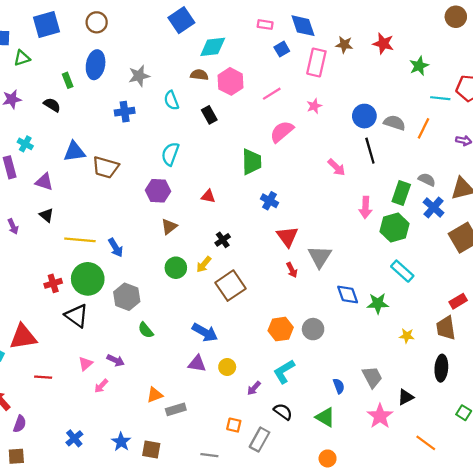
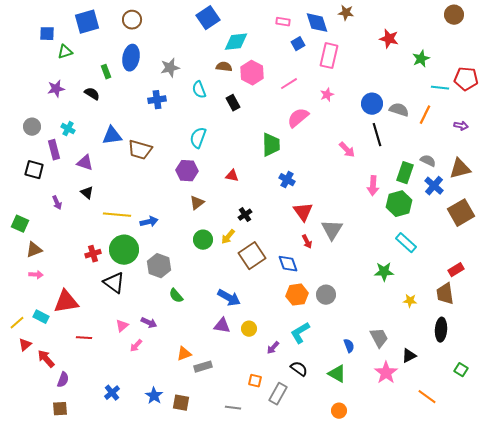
brown star: (344, 45) -> (346, 13), moved
blue arrow: (116, 248) -> (149, 222), turned -72
blue diamond: (348, 294) -> (288, 264), moved

